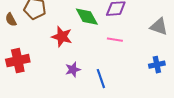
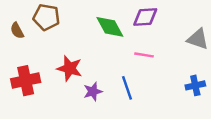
red star: (62, 37) -> (70, 68), moved
blue line: (101, 79) -> (127, 88), moved

